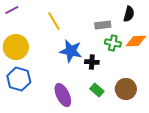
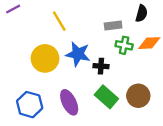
yellow circle: (16, 47) -> (45, 58), moved
blue hexagon: (19, 79) -> (30, 105), moved
green rectangle: (97, 90) -> (106, 97), size x1.5

